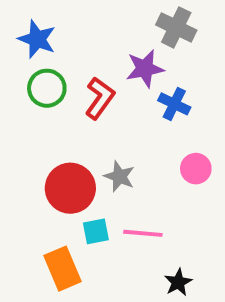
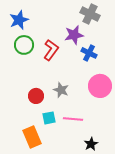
blue star: (37, 39) -> (19, 20), turned 30
pink circle: (196, 169) -> (100, 86), size x1.5
red circle: (70, 188) -> (36, 96), size x0.6

